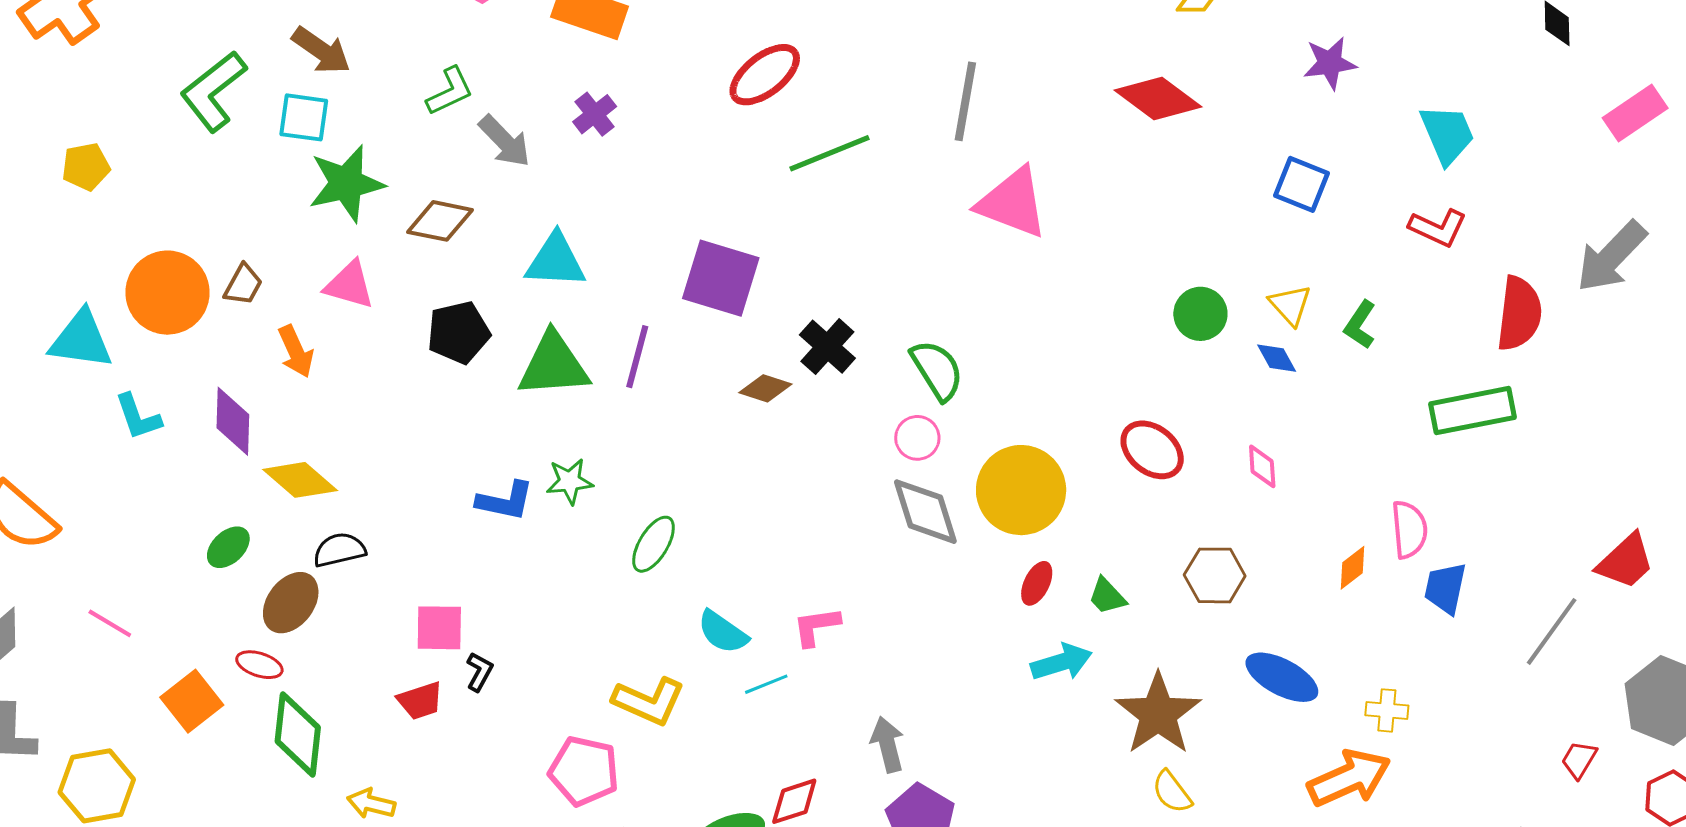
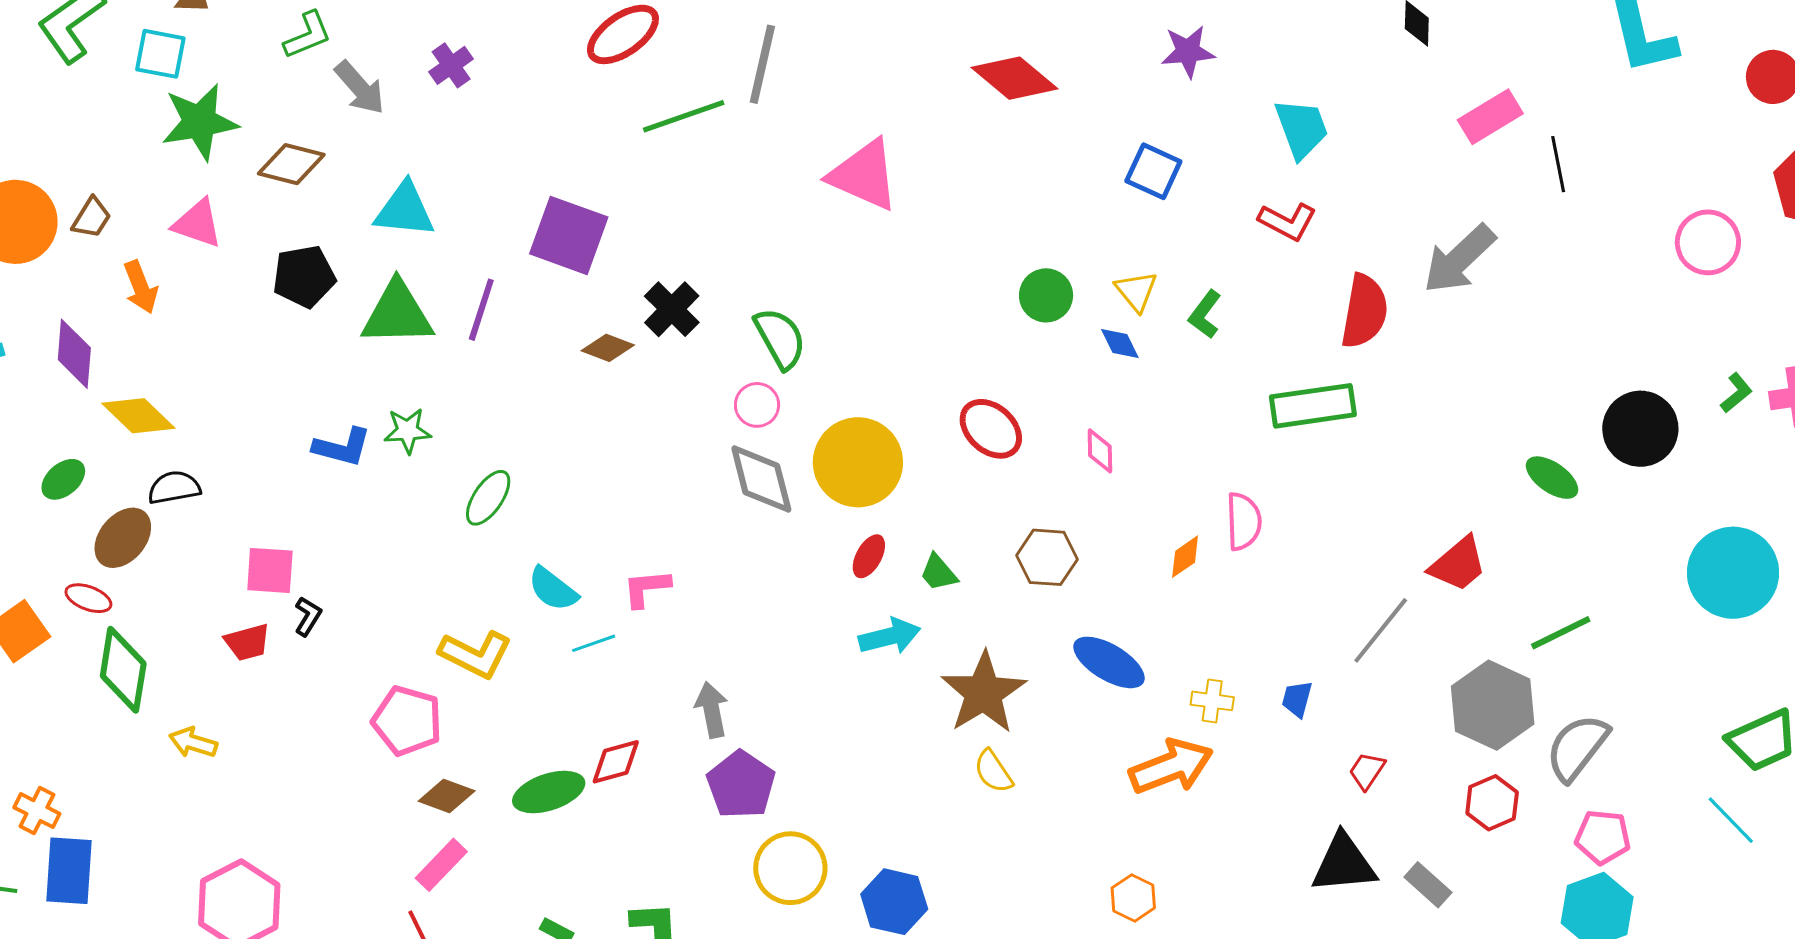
gray line: (965, 101) -> (762, 64), moved
blue trapezoid: (1445, 588) -> (1297, 699), moved, size x0.7
red trapezoid: (1579, 760) -> (1367, 771), moved

